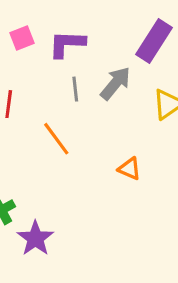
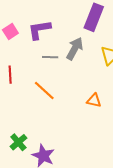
gray line: (75, 89) -> (50, 57), turned -70

